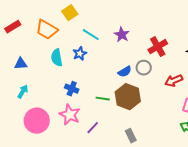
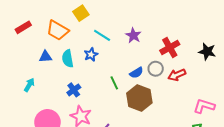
blue triangle: (21, 64) -> (45, 57), moved
red arrow: (174, 81) -> (177, 75), moved
blue cross: (72, 89) -> (74, 90), moved, turned 32
cyan arrow: (23, 92) -> (29, 85), moved
green line: (103, 99) -> (114, 83), moved, turned 56

